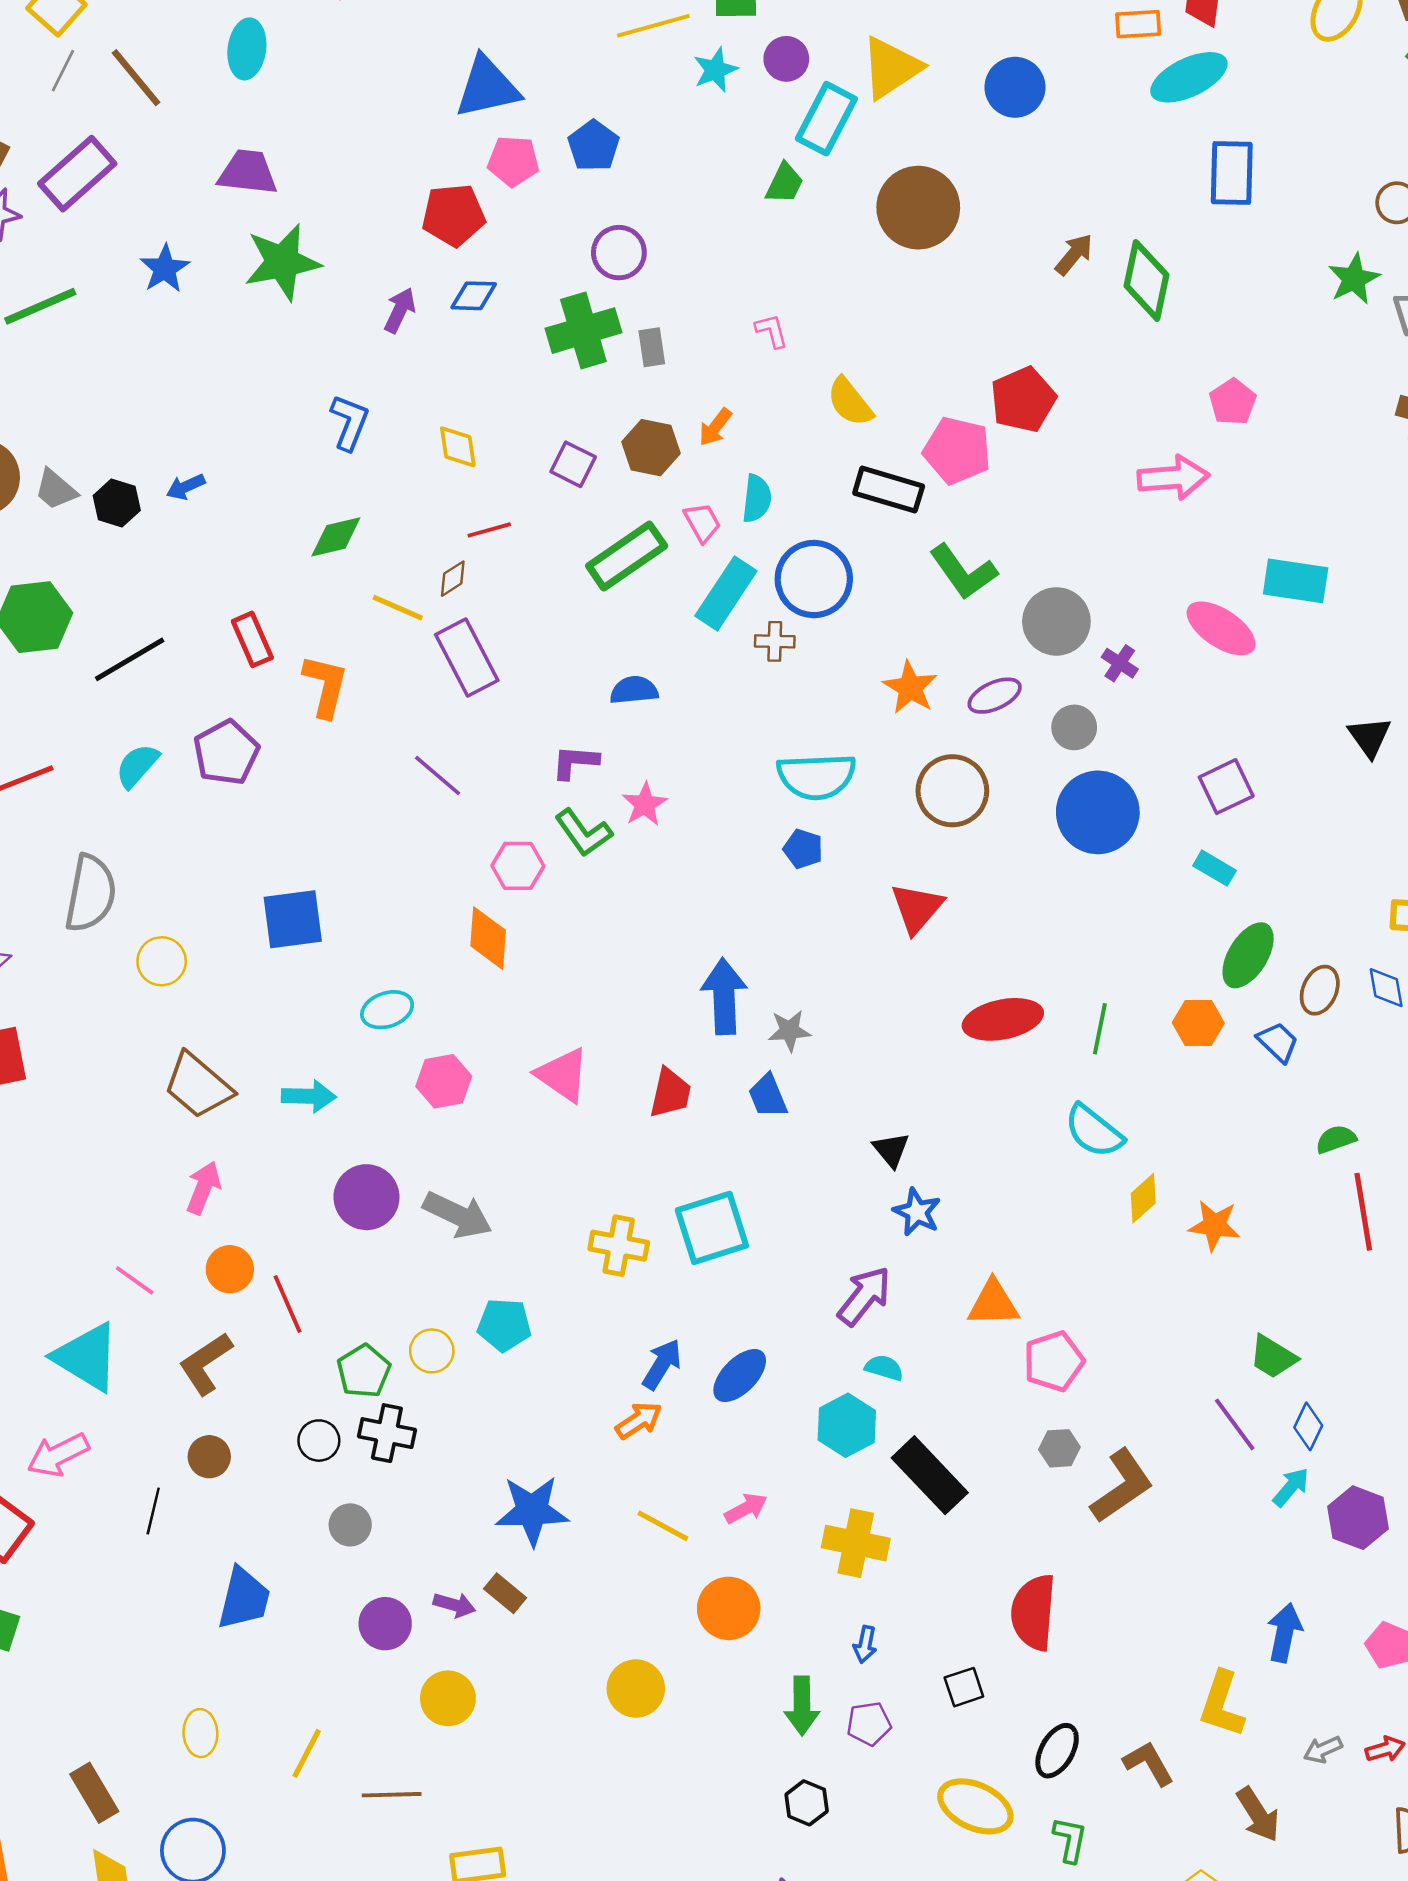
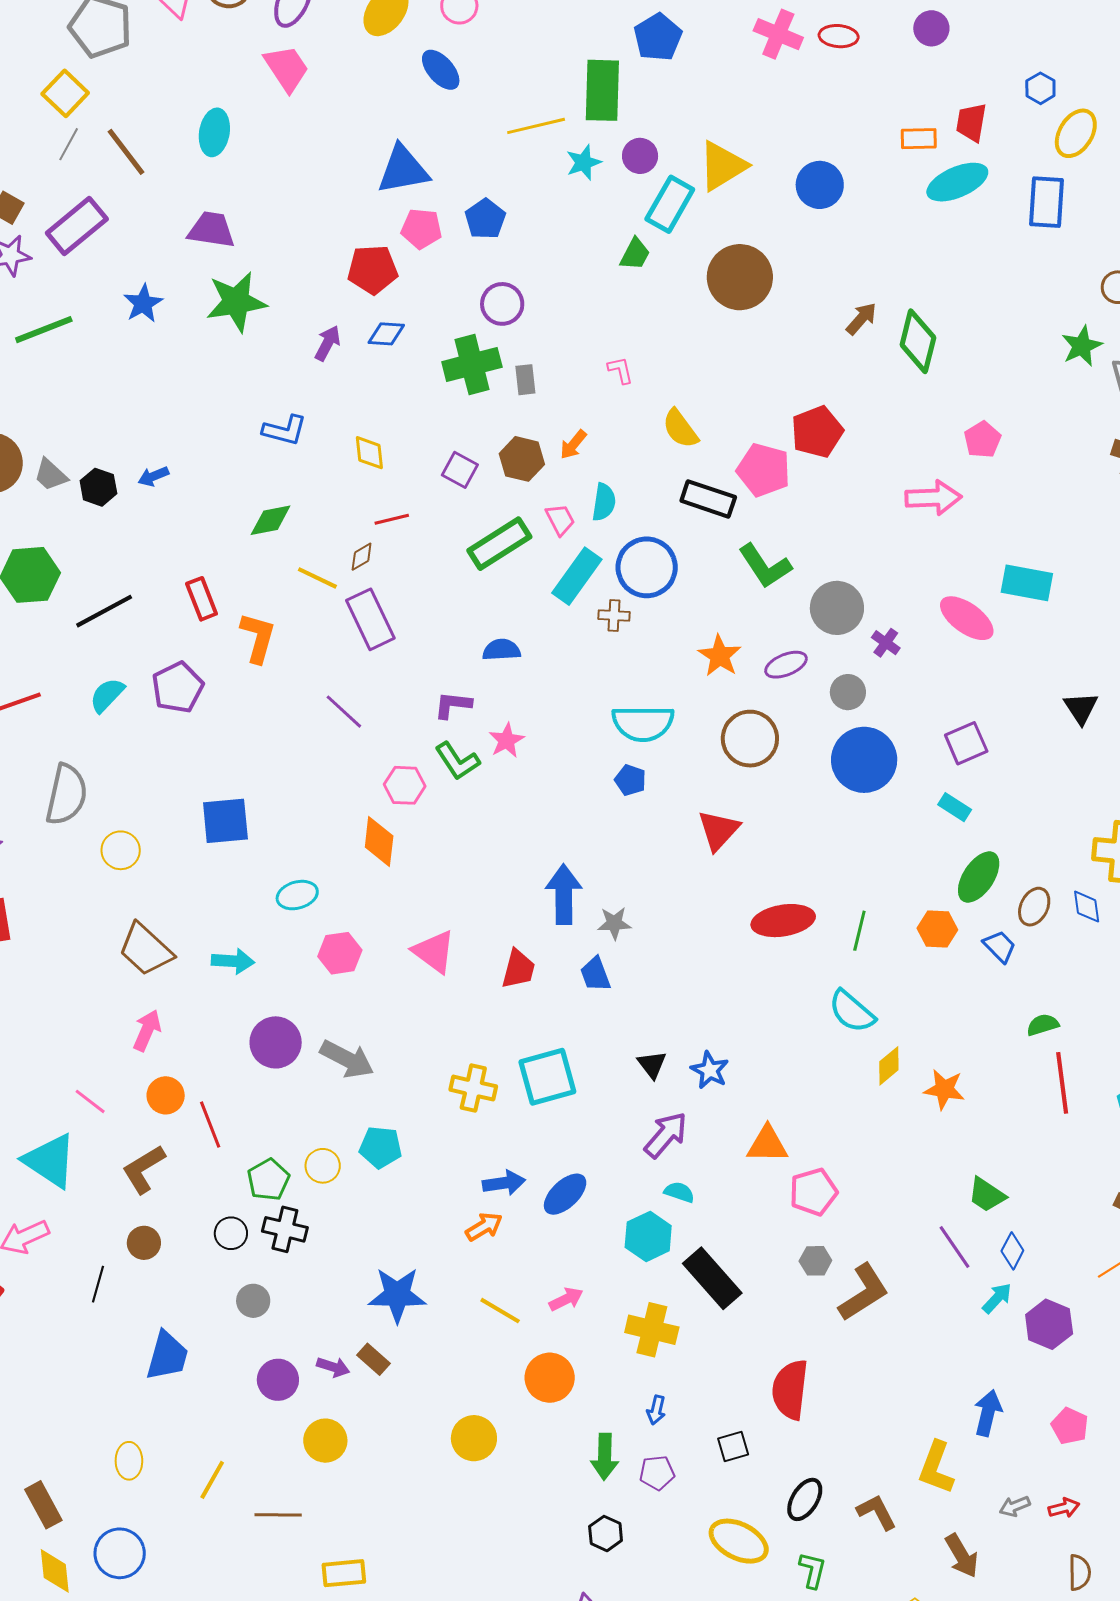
blue rectangle: (1232, 173) -> (1046, 202), moved
blue L-shape: (350, 422) -> (285, 430), turned 81
black triangle: (891, 1150) -> (652, 1064), moved
blue arrow: (662, 1364) -> (504, 1183), turned 48

